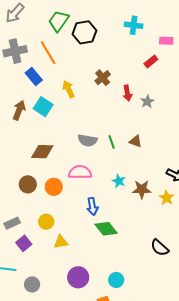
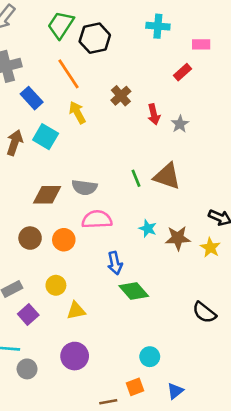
orange line: (48, 53) -> (69, 74), moved
gray semicircle: (88, 140) -> (84, 187), moved
brown triangle: (136, 141) -> (167, 176), size x1.6
purple circle: (78, 277) -> (75, 356), moved
gray circle: (32, 284) -> (27, 369), moved

